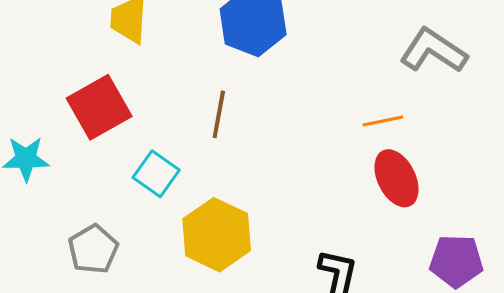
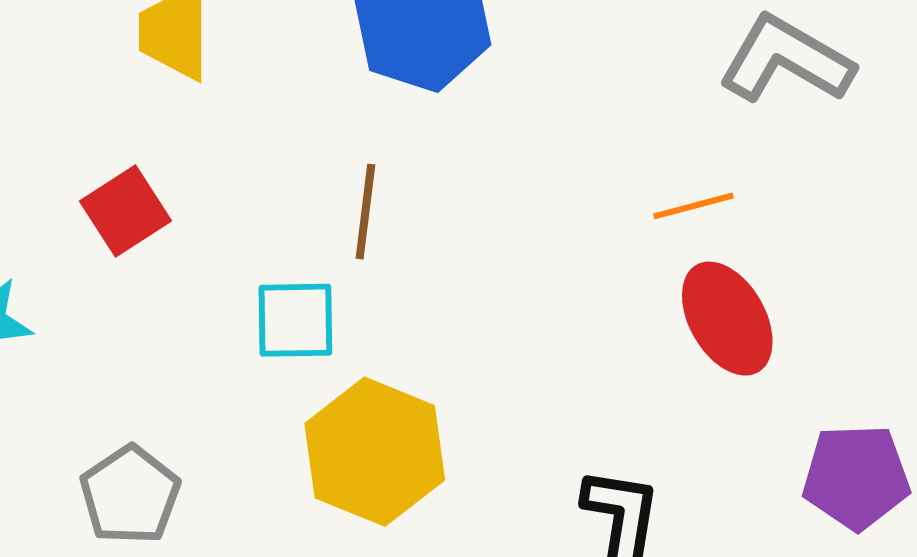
red square: (99, 107) -> (125, 211), size x0.7
cyan square: (156, 174) -> (295, 320), moved, turned -33

